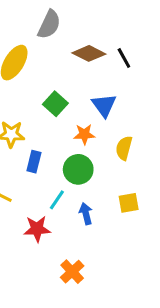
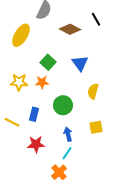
black line: (124, 58) -> (96, 19), moved
orange star: (84, 134) -> (42, 82), moved
blue rectangle: (34, 162) -> (34, 114), moved
cyan line: (57, 200) -> (67, 153), moved

